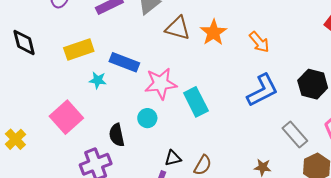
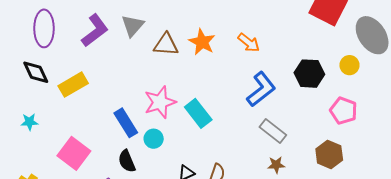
black diamond: (24, 43) -> (36, 72), moved
blue rectangle: (124, 62) -> (126, 123), moved, turned 48
cyan star: (98, 80) -> (29, 122), moved
gray rectangle: (295, 135) -> (273, 131), moved

